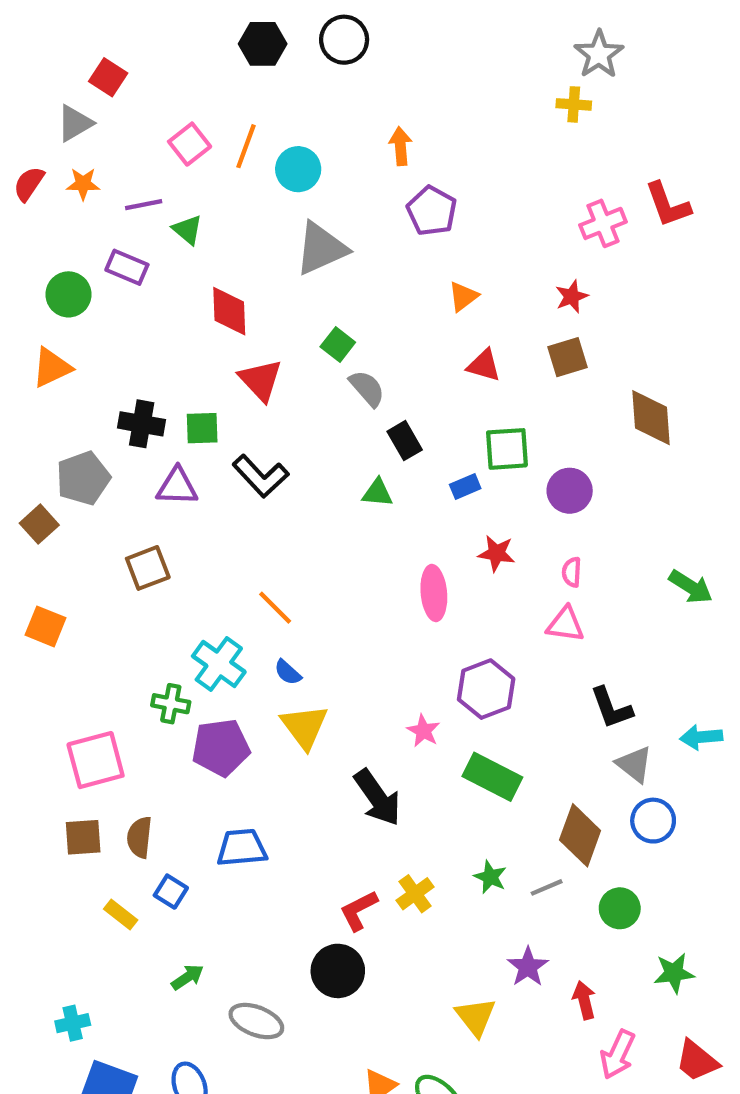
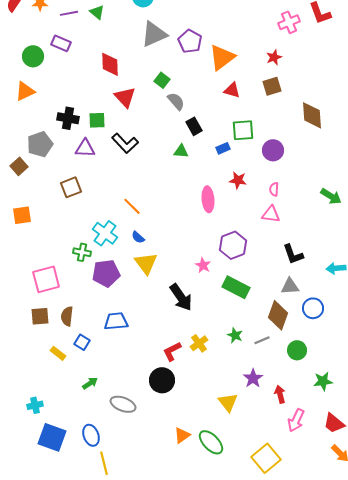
purple pentagon: (432, 211) -> (190, 41), moved
green triangle: (187, 230) -> (97, 12), moved
orange triangle: (463, 297) -> (222, 57), size x1.8
orange square: (46, 626) -> (22, 215), turned -30
gray triangle: (634, 764) -> (290, 286), moved, turned -42

